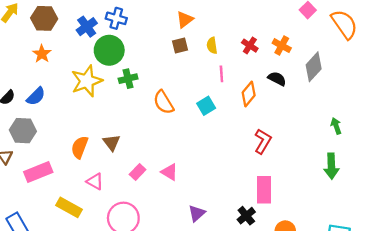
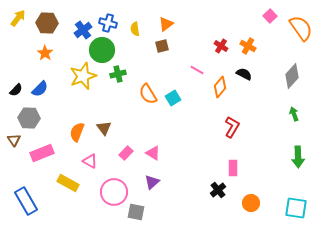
yellow semicircle: (212, 46) -> (135, 29), moved
gray diamond: (314, 67) -> (292, 76), moved
pink line: (221, 74) -> (197, 70), turned -56
cyan square: (206, 106) -> (173, 98), moved
green arrow: (331, 166) -> (298, 157), moved
pink rectangle: (264, 190) -> (233, 168), size x0.7
purple triangle: (197, 213) -> (152, 182), moved

